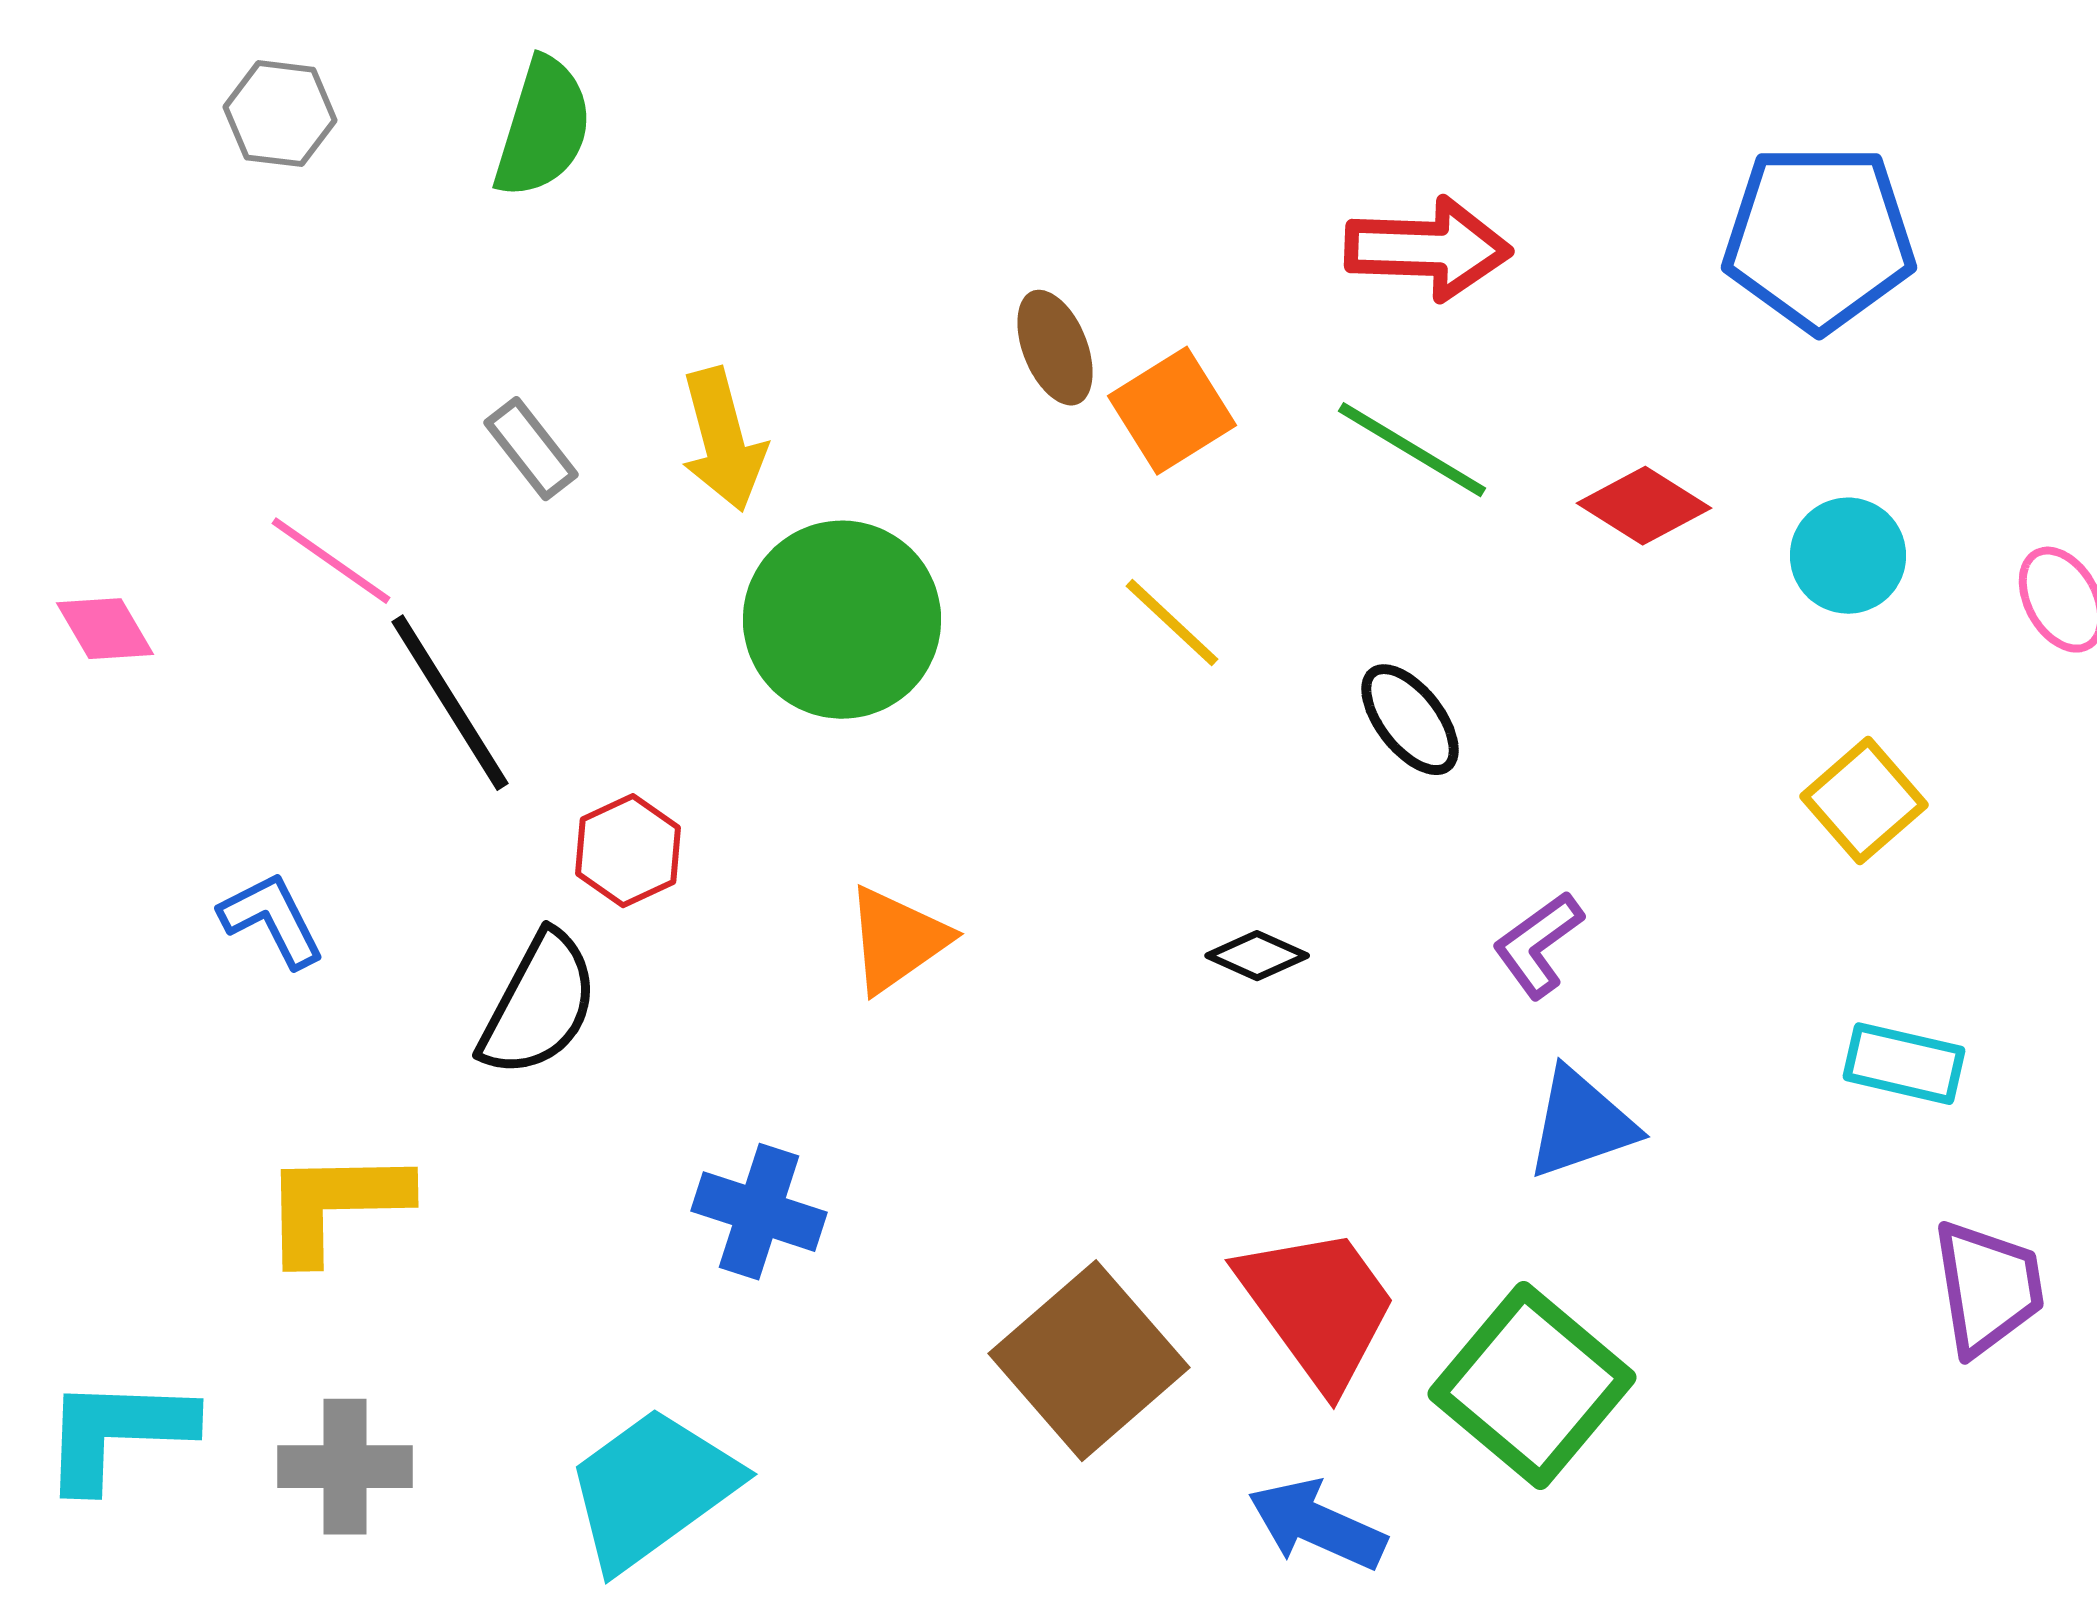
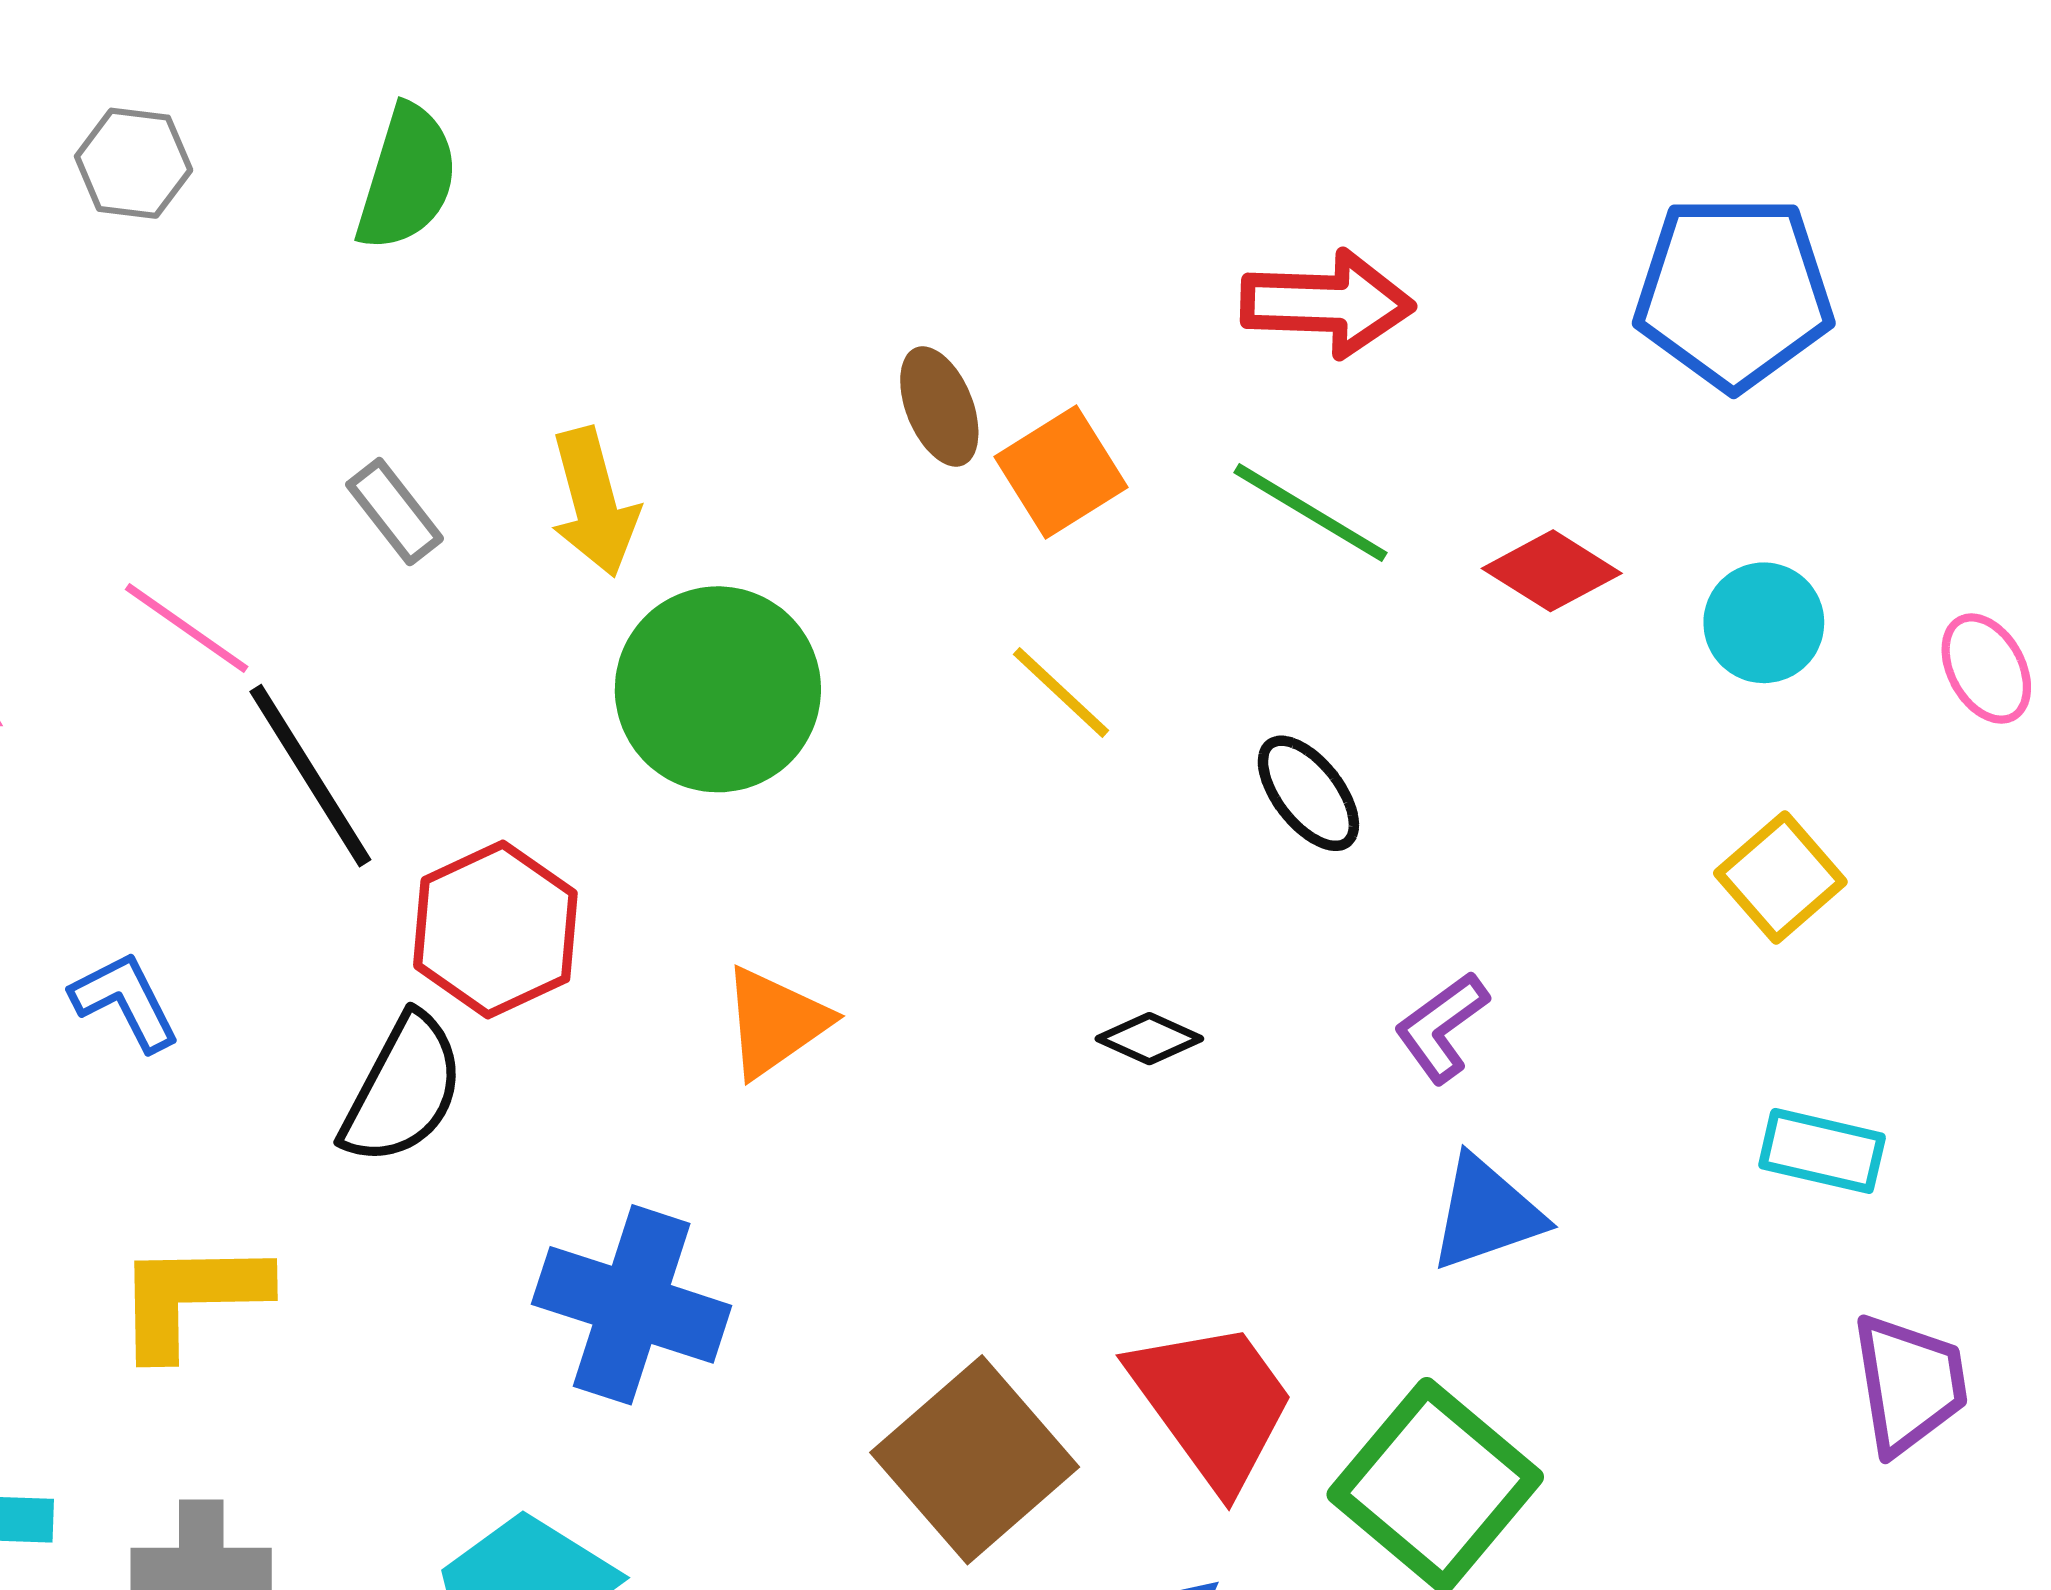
red hexagon: (628, 851) -> (495, 929), size x1.5
blue cross: (759, 1212) -> (632, 1305), size x1.4

